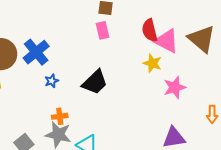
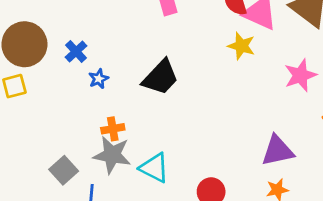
blue cross: (36, 52) -> (76, 52), moved, size x0.6
pink star: (175, 87) -> (300, 75), moved

